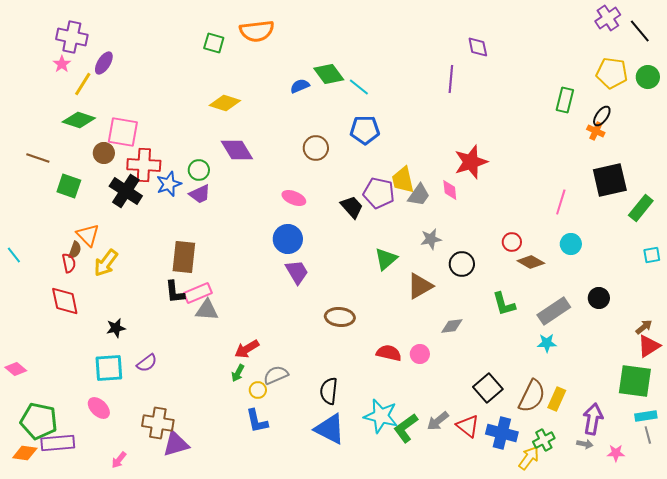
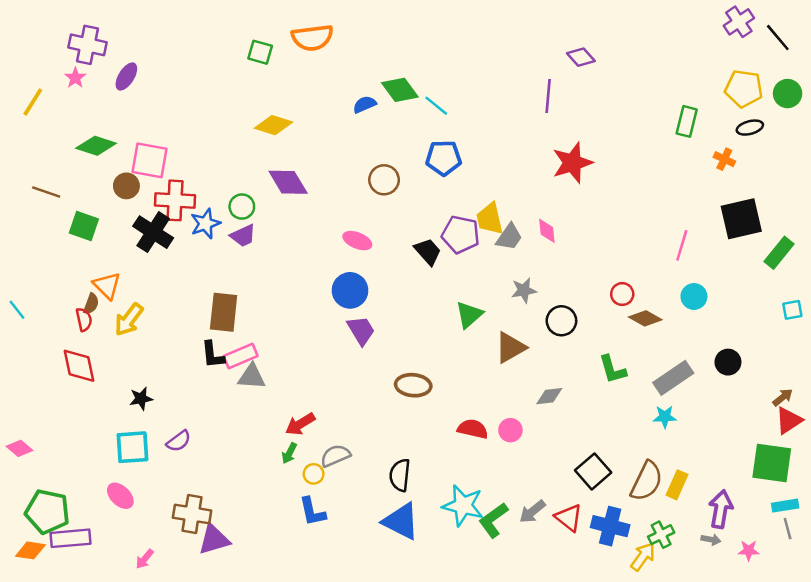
purple diamond: (478, 47) -> (581, 57), turned -30
yellow line: (83, 84) -> (33, 102), moved
black ellipse: (602, 116) -> (750, 128), moved, turned 40
red star: (471, 162) -> (572, 163), moved

